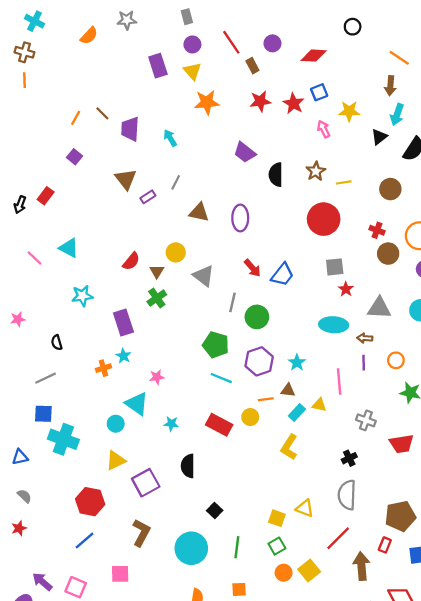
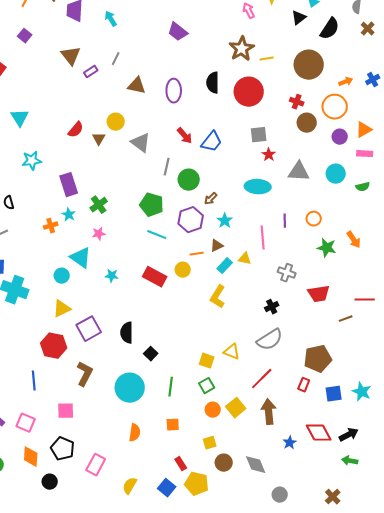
brown star: (316, 171) -> (242, 49), size x1.4
black semicircle: (276, 175) -> (213, 83), moved
brown circle: (390, 189) -> (309, 65), size x1.5
cyan triangle: (69, 248) -> (20, 118), turned 30
green cross: (157, 298) -> (99, 205), moved
brown arrow: (365, 338) -> (211, 199), moved, turned -48
brown triangle: (288, 390) -> (217, 246), turned -32
black semicircle: (188, 466) -> (127, 333), moved
gray semicircle: (347, 495) -> (270, 340), turned -124
red hexagon: (90, 502) -> (54, 346), moved
blue line: (85, 540) -> (34, 381), turned -54
brown arrow: (361, 566) -> (269, 412), moved

